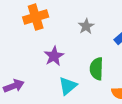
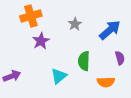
purple star: (54, 56) -> (41, 41), moved

